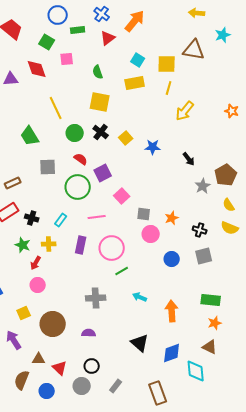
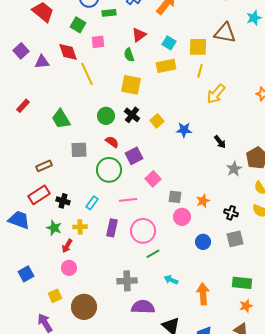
red triangle: (108, 38) -> (139, 35), moved
yellow line: (56, 108) -> (87, 74), moved
purple semicircle: (89, 333) -> (143, 307), moved, size x1.6

